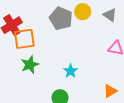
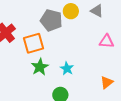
orange square: (24, 39) -> (34, 43), moved
green star: (30, 65) -> (40, 67), moved

